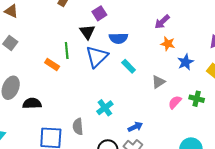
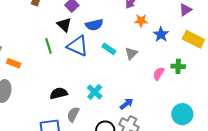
blue triangle: (97, 57) -> (78, 46), turned -40
orange rectangle: (52, 65) -> (14, 63), moved
gray triangle: (158, 82) -> (131, 53), moved
black semicircle: (32, 103) -> (59, 93), moved
gray semicircle: (78, 127) -> (73, 114), turned 42

